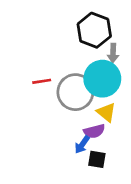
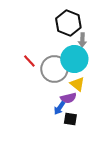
red line: (42, 81) -> (29, 61), turned 56

